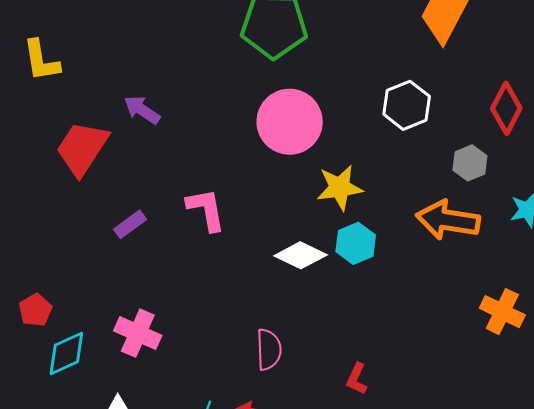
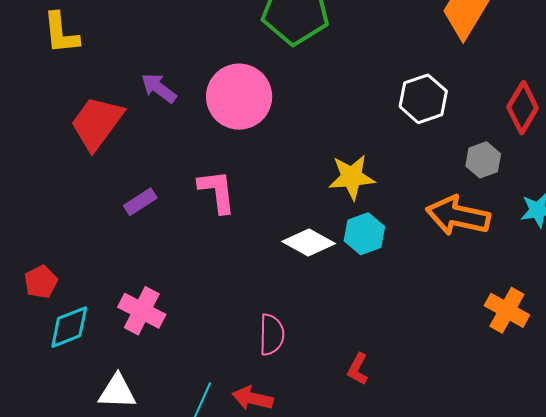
pink circle: (290, 122) -> (239, 97), moved

